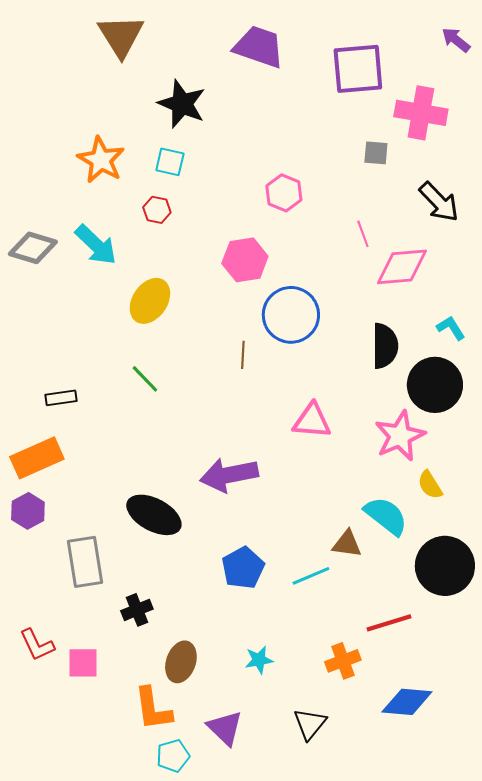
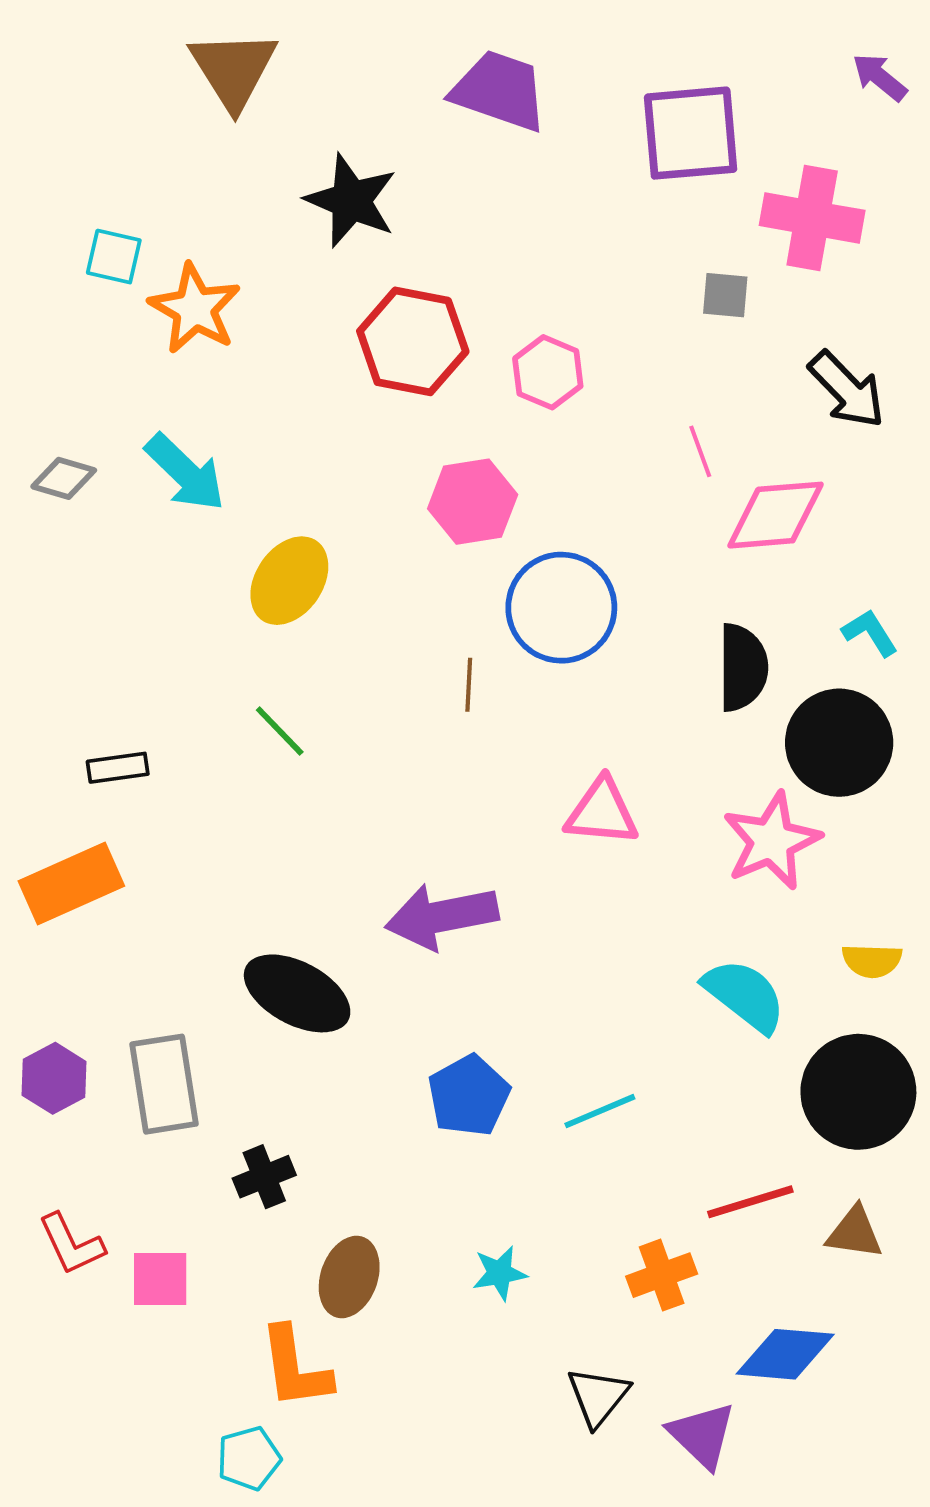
cyan square: (170, 162) -> (114, 257), moved
red hexagon: (157, 210) -> (413, 341), moved, size x2.0
gray diamond: (33, 248) -> (64, 478), size x0.7
yellow semicircle: (430, 485) -> (872, 961), moved, turned -56
purple hexagon: (28, 511) -> (54, 1078), moved
brown triangle: (347, 544) -> (855, 1233), moved
purple triangle: (225, 728) -> (702, 1435), moved
cyan pentagon: (173, 756) -> (249, 1458), moved

